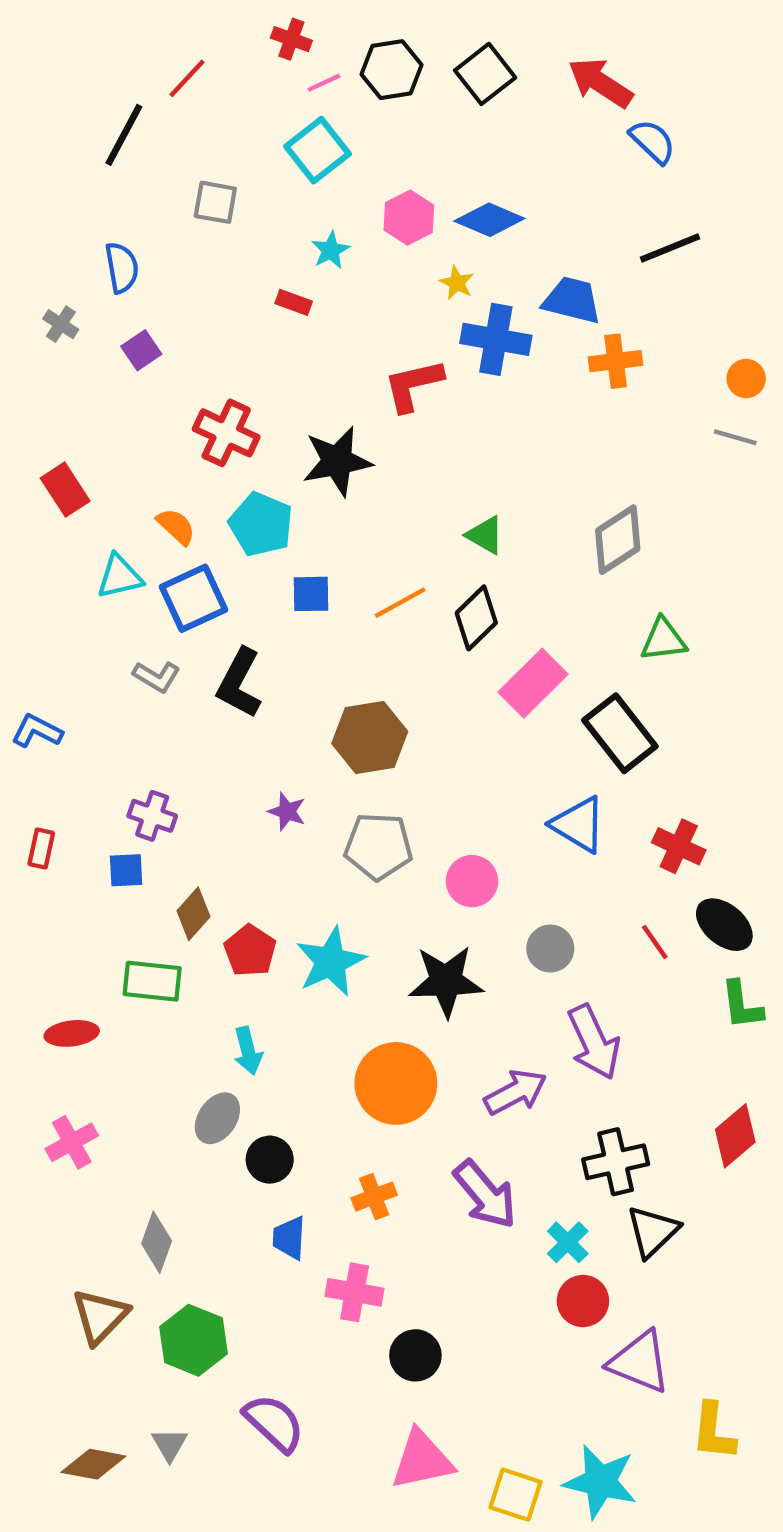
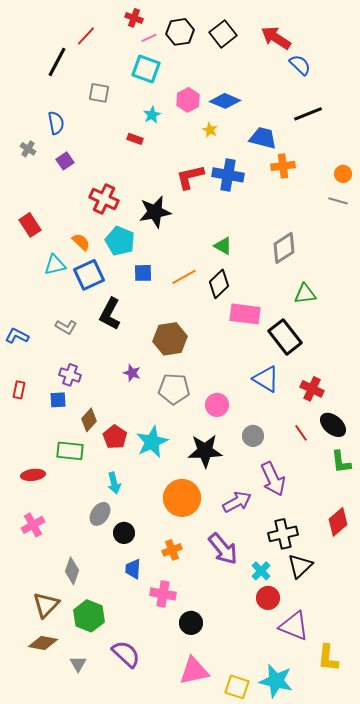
cyan square: (318, 150) -> (146, 69), turned -32
blue cross: (496, 339) -> (228, 175), moved
gray L-shape: (157, 677) -> (66, 327), moved
pink rectangle: (533, 683) -> (245, 314), turned 52
brown diamond: (93, 1464) -> (43, 643), moved

